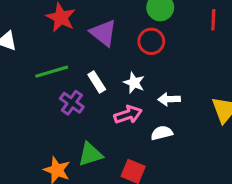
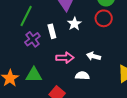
red circle: (151, 41) -> (104, 18), moved
green line: (52, 72) -> (26, 16), turned -65
white star: (134, 83) -> (74, 24), moved

